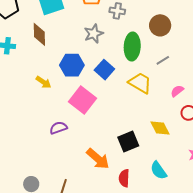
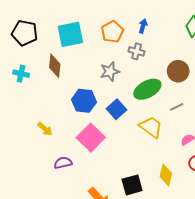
green ellipse: (132, 47) -> (147, 89), turned 52
yellow arrow: (43, 82) -> (45, 129), moved
yellow diamond: (160, 128) -> (166, 175), turned 35

